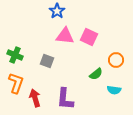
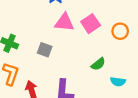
pink square: (89, 37) -> (91, 24), turned 30
orange circle: (116, 60) -> (120, 31), moved

